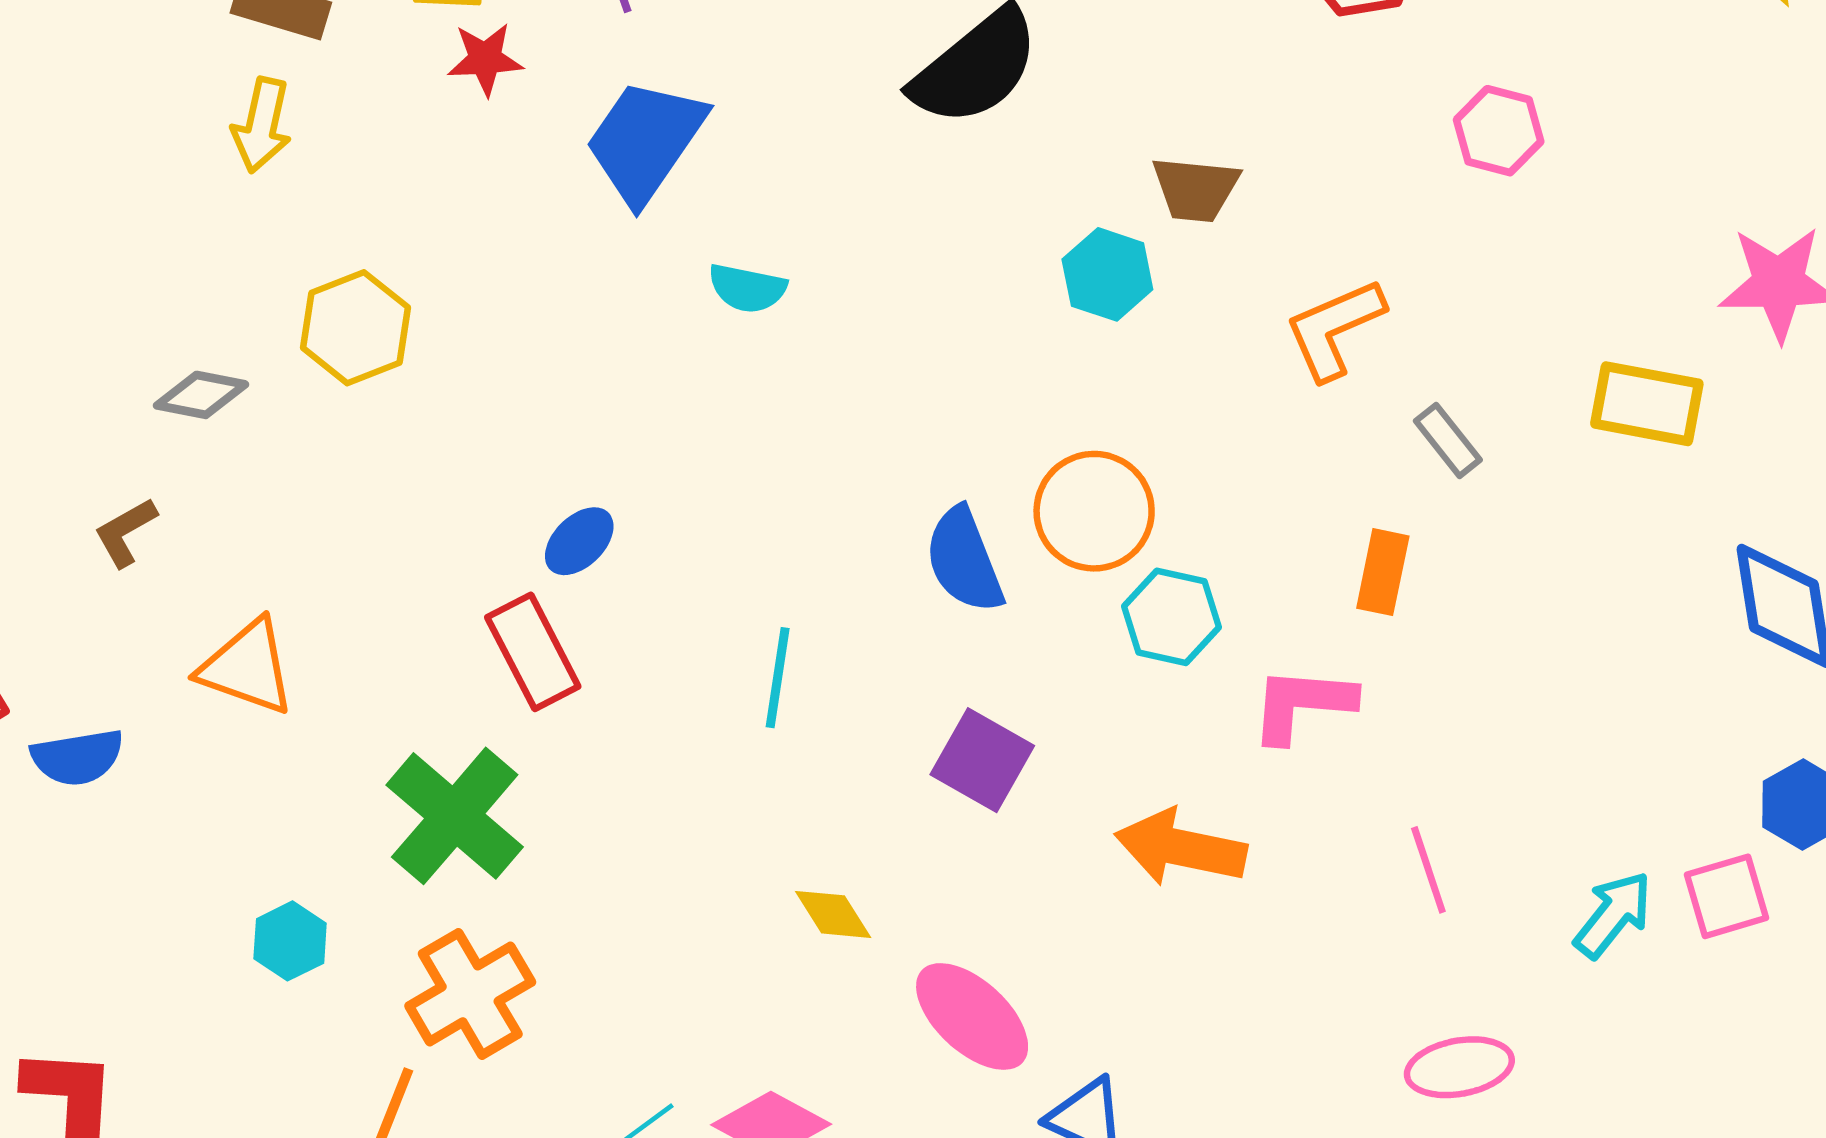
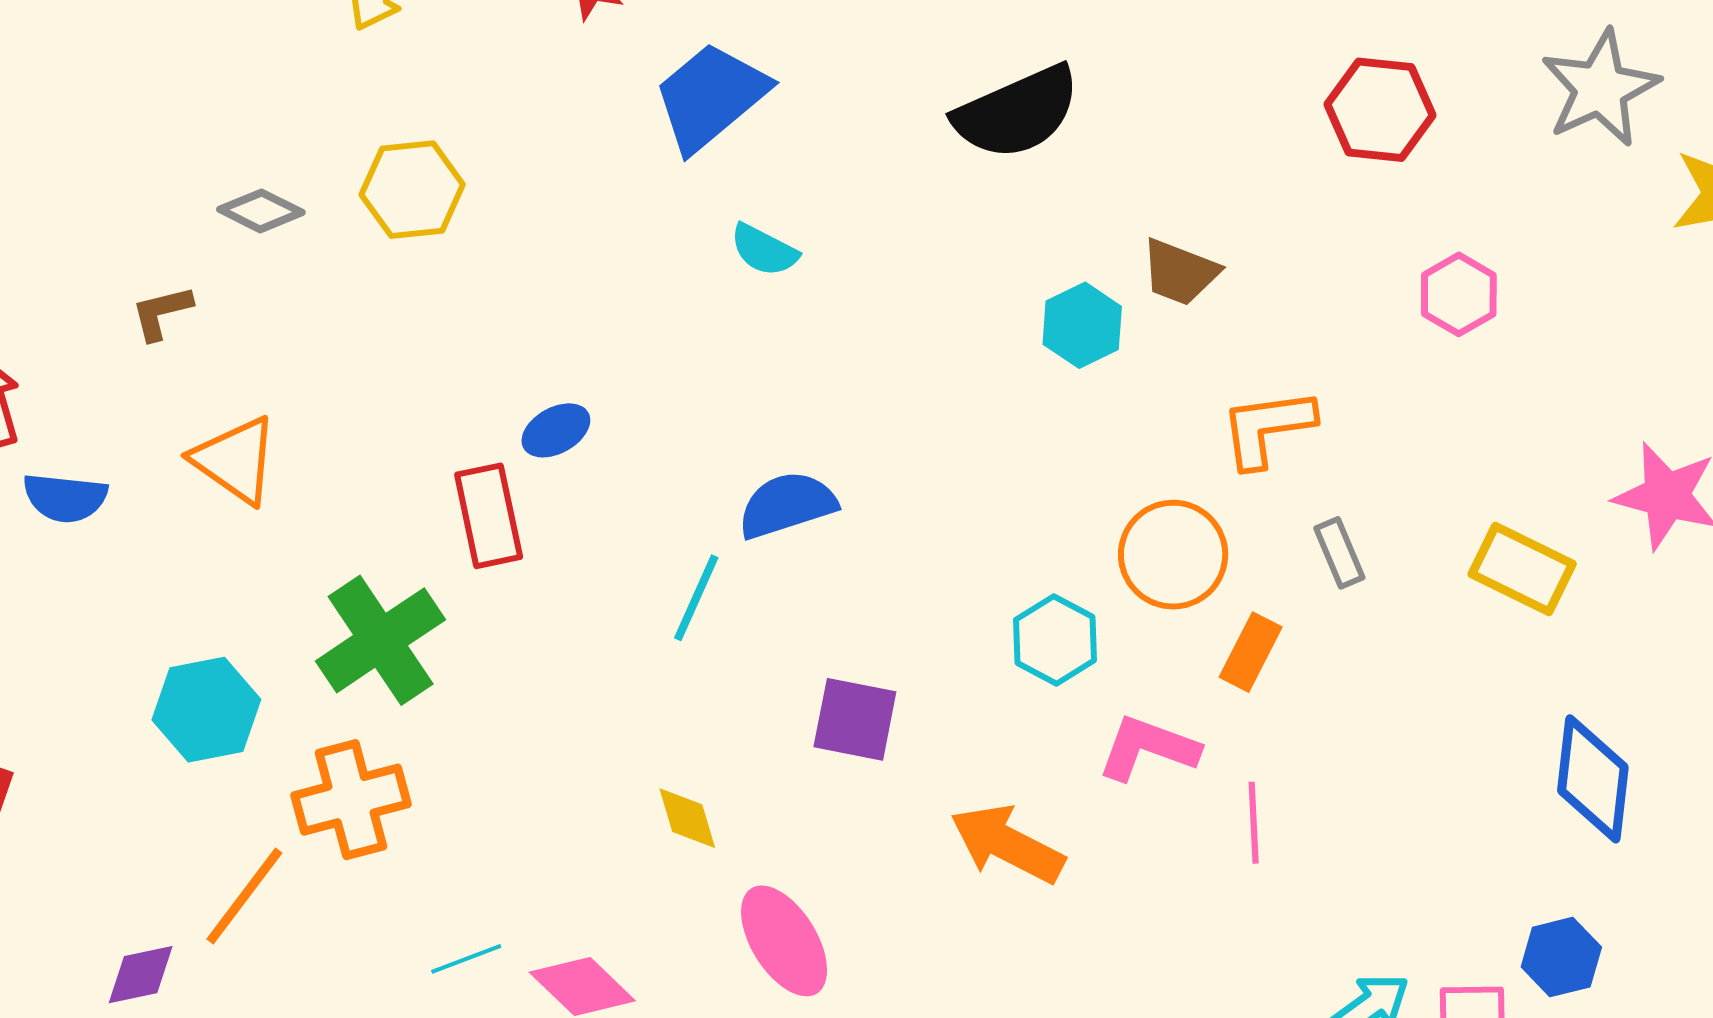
orange circle: (1094, 511) -> (1173, 555), moved
blue semicircle: (964, 560) -> (787, 505), moved, turned 78
purple square: (982, 760) -> (855, 719), turned -34
pink line: (1428, 870) -> (1254, 823), moved
cyan hexagon: (290, 941) -> (206, 710), size x1.5

